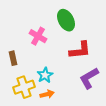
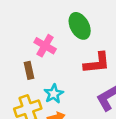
brown rectangle: (13, 58) -> (29, 70), moved

